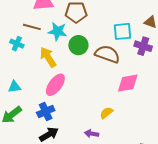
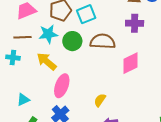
cyan square: (122, 31) -> (86, 14), moved
yellow semicircle: (106, 113) -> (100, 100), moved

